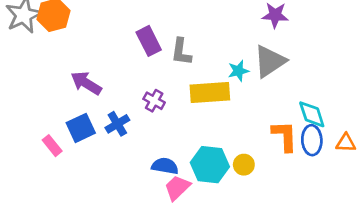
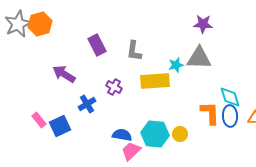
purple rectangle: (149, 41) -> (97, 45), moved
gray triangle: (270, 61) -> (199, 58), turned 36
blue square: (81, 128) -> (60, 126), moved

